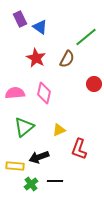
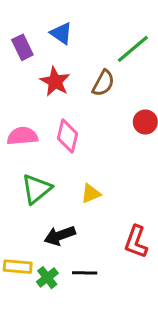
purple rectangle: (20, 19) -> (22, 47), moved
red L-shape: (79, 149) -> (136, 242), moved
yellow rectangle: (15, 166) -> (18, 267), moved

